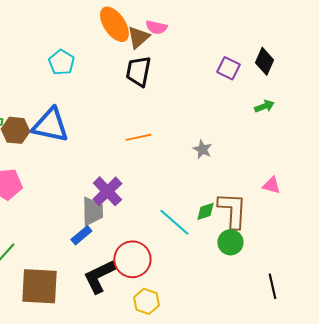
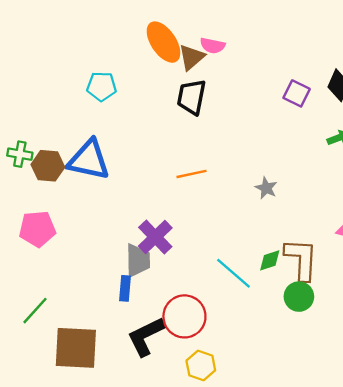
cyan pentagon: (61, 62) -> (102, 86), turned -30
blue rectangle: (81, 235) -> (125, 288), turned -45

